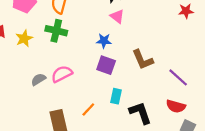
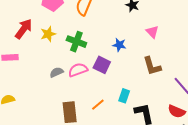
pink triangle: (117, 16) -> (152, 32), moved
green cross: (56, 31) -> (76, 42), moved
purple square: (106, 65) -> (102, 65), moved

